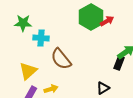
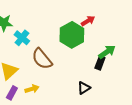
green hexagon: (91, 17) -> (72, 35), moved
cyan cross: (41, 38) -> (22, 38), turned 35

